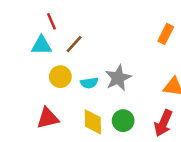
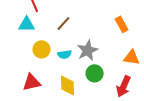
orange rectangle: (166, 34) -> (122, 24), moved, turned -56
brown line: (74, 44) -> (64, 23), moved
green circle: (123, 121) -> (95, 73), moved

